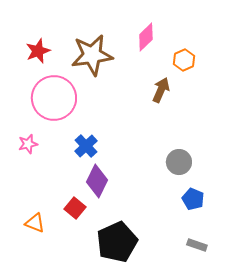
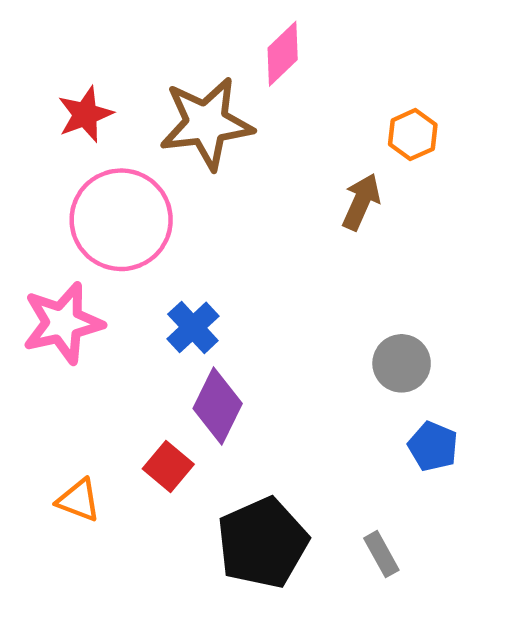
pink diamond: (146, 37) -> (283, 54), moved
pink star: (28, 144) -> (63, 323), size x1.8
gray rectangle: (197, 245) -> (381, 554), moved, turned 42

